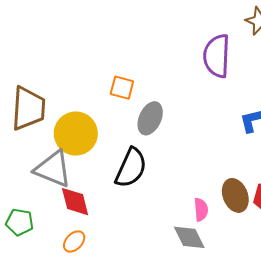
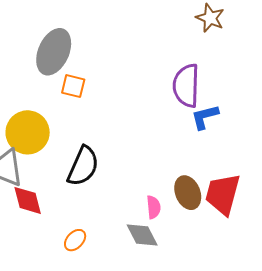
purple semicircle: (217, 56) -> (186, 86), moved
gray ellipse: (150, 118) -> (54, 52), moved, size x1.4
orange ellipse: (74, 242) -> (75, 240), moved

